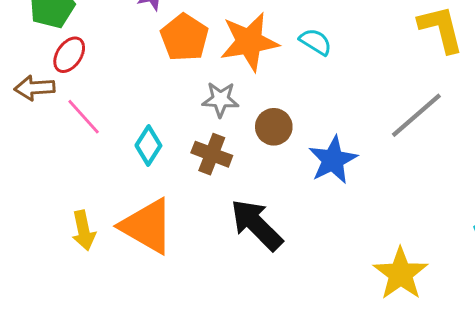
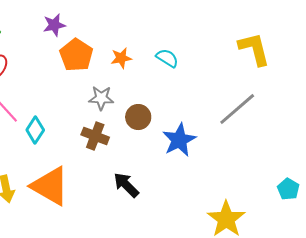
orange star: (249, 42) -> (121, 58), size x0.5
cyan diamond: (148, 146) -> (35, 130), moved
black arrow: (256, 225) -> (126, 185), size x0.7

